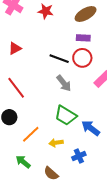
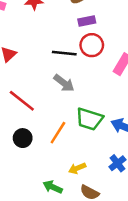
gray arrow: (64, 83) -> (64, 83), moved
orange line: (31, 134) -> (58, 133), moved
yellow arrow: (56, 143) -> (77, 168), moved

